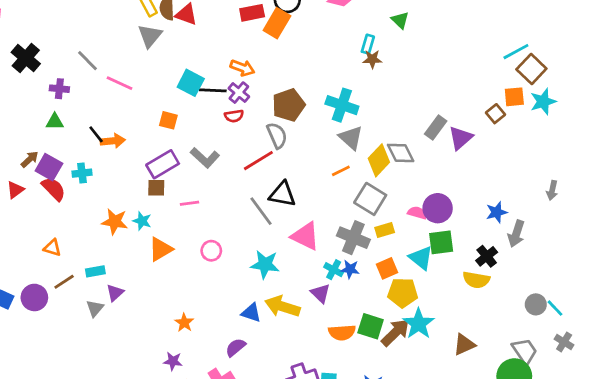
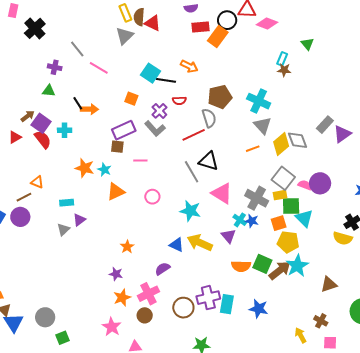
black cross: (26, 58) -> (35, 28), moved
purple cross: (239, 93) -> (159, 111), moved
gray square: (370, 199) -> (283, 178), moved
green square: (441, 242) -> (291, 206), moved
brown line: (64, 282) -> (24, 197), moved

